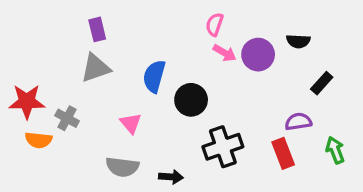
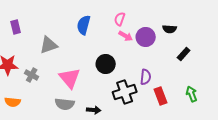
purple rectangle: (97, 29) -> (16, 27), moved
blue semicircle: (154, 76) -> (84, 25), moved
purple semicircle: (298, 122) -> (146, 77), moved, turned 105
pink triangle: (131, 123) -> (70, 78), size x1.6
orange semicircle: (39, 140) -> (13, 102), moved

